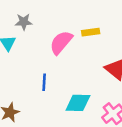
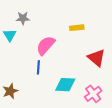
pink semicircle: (61, 42) -> (46, 45), moved

